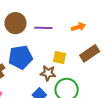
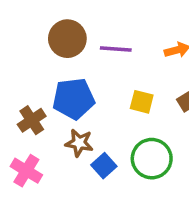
brown star: (48, 73) -> (79, 143), moved

